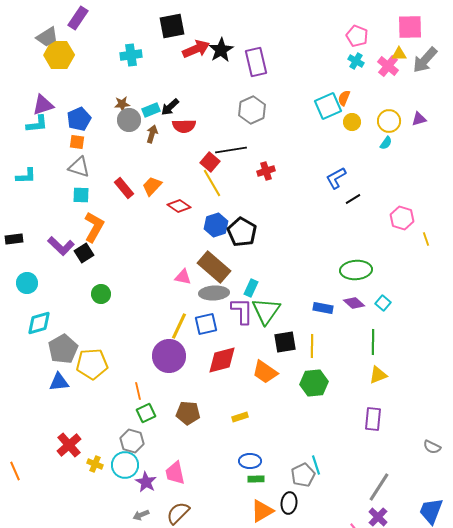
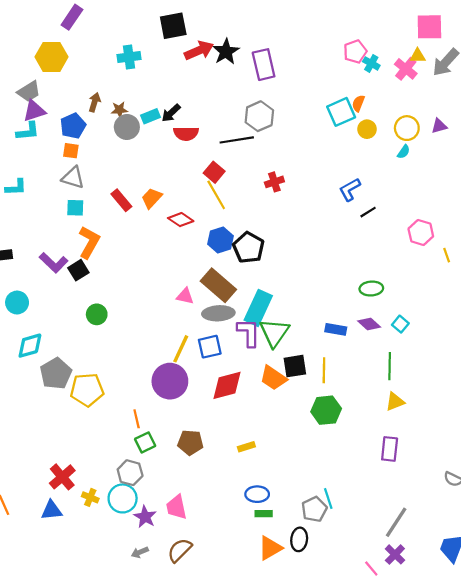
pink pentagon: (357, 36) -> (355, 52), moved, turned 30
gray trapezoid: (47, 37) -> (29, 91), moved
brown arrow: (152, 134) -> (95, 102), moved
black line: (231, 150) -> (237, 140), moved
green ellipse: (356, 270) -> (371, 289), size x0.7
cyan rectangle: (251, 288) -> (258, 308), size x1.8
orange trapezoid: (265, 372) -> (273, 378), moved
blue triangle: (59, 382) -> (51, 510), moved

